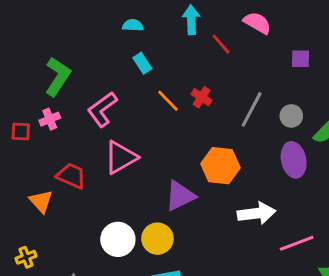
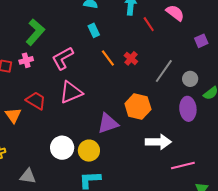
purple square: (300, 59) -> (201, 41), turned -32

